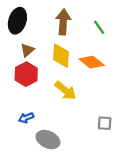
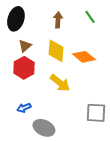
brown arrow: (63, 22) -> (58, 20), size x0.7
green line: (99, 27) -> (90, 17), moved
gray square: (105, 123) -> (96, 113), size x1.5

